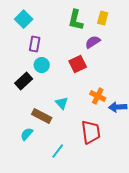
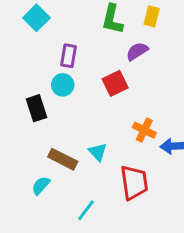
purple rectangle: (35, 44) -> (69, 56), moved
black rectangle: (24, 81) -> (36, 108), turned -66
cyan triangle: (62, 103) -> (98, 152), moved

